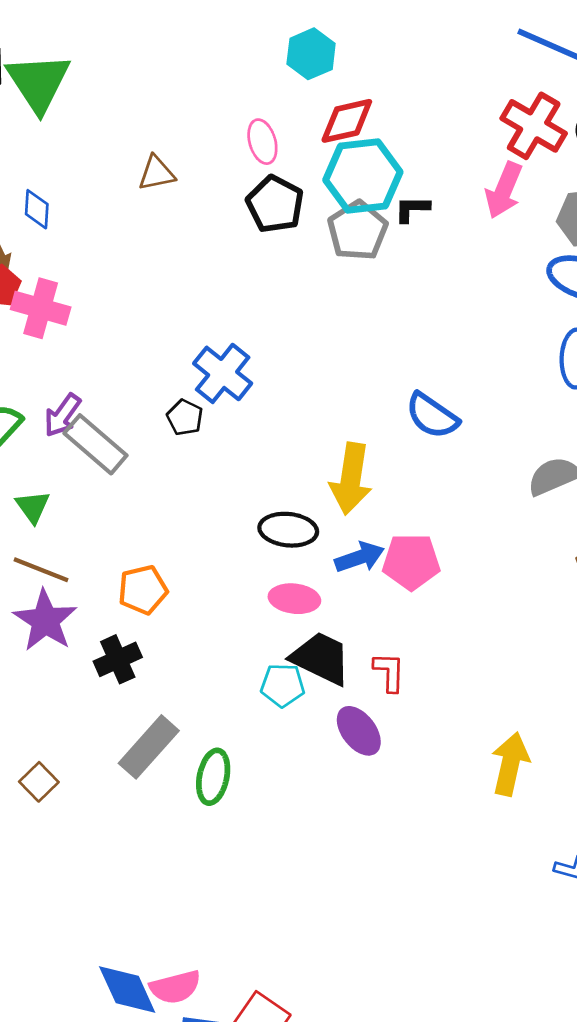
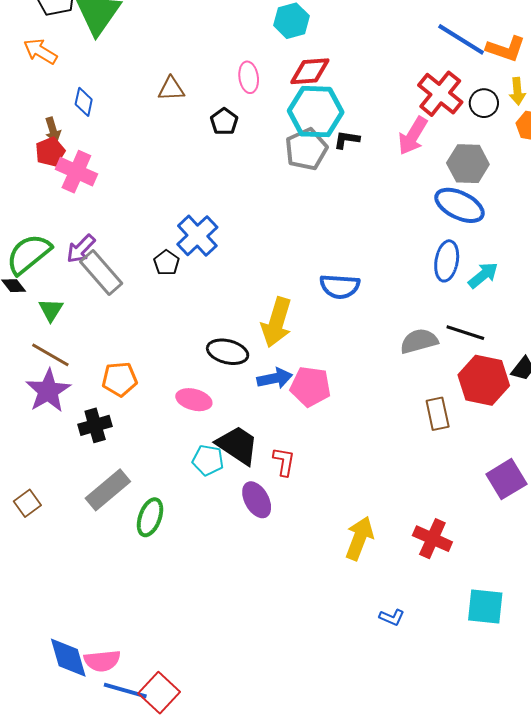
black pentagon: (275, 204) -> (224, 122), moved, size x0.7
blue semicircle: (432, 416) -> (340, 286), turned -39
pink ellipse: (294, 599) -> (194, 400), moved

